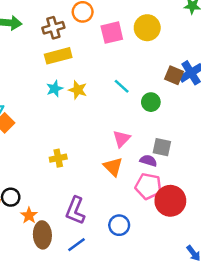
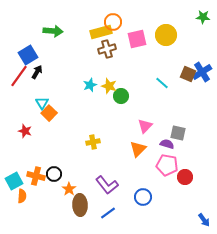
brown cross: (53, 28) -> (107, 49), moved
yellow rectangle: (58, 56) -> (101, 32), moved
cyan line: (122, 86) -> (162, 83), moved
green circle: (151, 102) -> (121, 96), moved
orange triangle: (113, 167) -> (138, 149), turned 30
red circle: (170, 201) -> (185, 177), size x0.6
purple L-shape: (75, 211) -> (107, 185), turned -60

